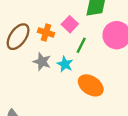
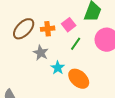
orange cross: (46, 32) -> (48, 29), turned -32
cyan star: (65, 64) -> (58, 68), moved

